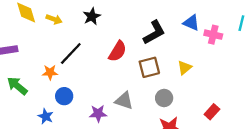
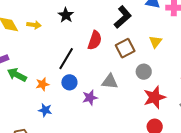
black line: (71, 53) -> (66, 59), moved
orange star: (50, 72) -> (42, 84), moved
green arrow: (17, 86) -> (17, 75), moved
blue circle: (64, 96) -> (69, 82), moved

